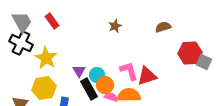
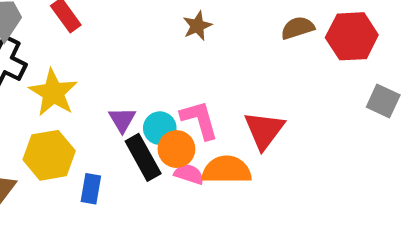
red hexagon: (190, 53) -> (352, 36), moved
pink L-shape: (129, 71) -> (199, 120), moved
red triangle: (147, 76) -> (264, 130), turned -35

